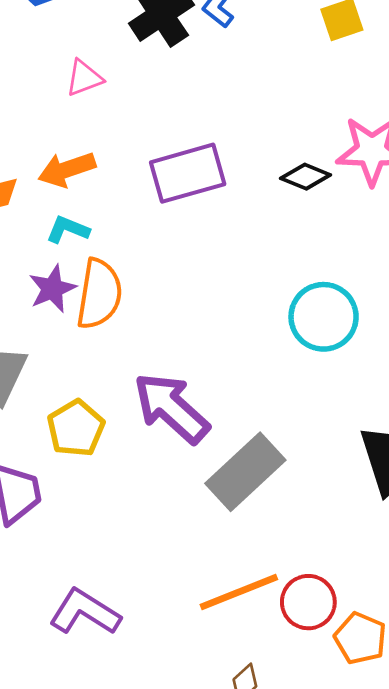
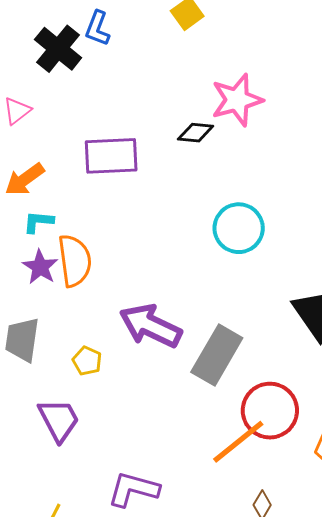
purple rectangle: (188, 173) -> (111, 156), turned 30
yellow pentagon: (76, 428) -> (87, 361), size x0.7
red circle: (308, 602) -> (270, 411), moved, size x1.4

